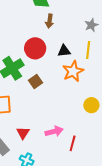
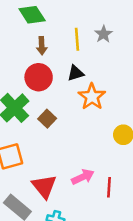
brown arrow: (49, 21) -> (42, 46), moved
yellow line: (88, 50) -> (77, 39), moved
red triangle: (23, 133) -> (44, 186), size x1.5

